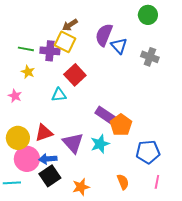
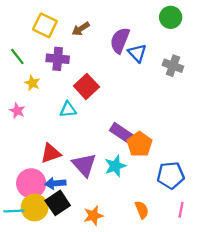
yellow square: (65, 42) -> (45, 25), moved
green line: (26, 49) -> (17, 56), moved, turned 42
yellow circle: (18, 138) -> (35, 208), moved

